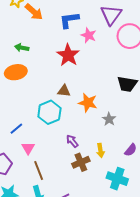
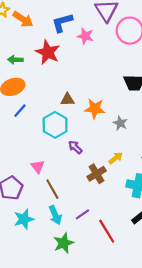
red star: (68, 55) -> (48, 52), moved
blue line: (16, 129) -> (20, 111), moved
purple arrow: (72, 141) -> (75, 147), moved
yellow arrow: (100, 150) -> (116, 158), turned -112

